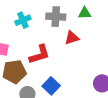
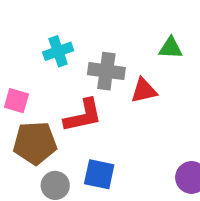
gray cross: (56, 17) -> (106, 71), moved
blue square: (51, 86) -> (99, 174), turned -36

